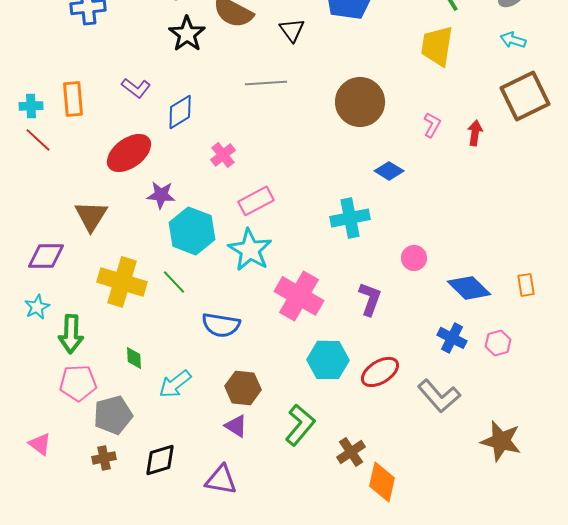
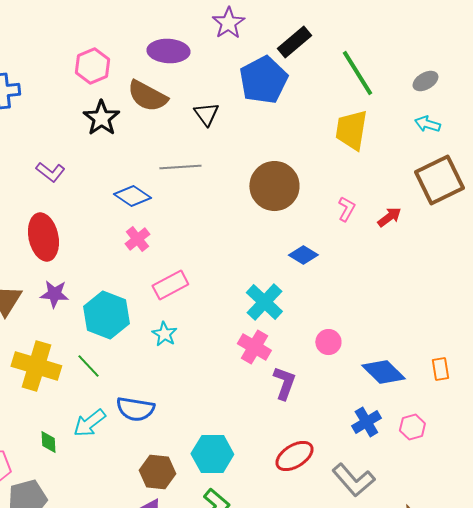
blue diamond: (180, 112) -> (132, 196), moved, turned 66
red arrow: (475, 133) -> (389, 217), turned 45
red ellipse: (129, 153) -> (43, 237), turned -66
purple star: (161, 195) -> (54, 294), moved
cyan cross: (350, 218) -> (264, 302), turned -36
cyan star: (250, 250) -> (164, 334), size x0.6
pink cross: (299, 296) -> (254, 347), moved, size x0.7
blue cross: (452, 338) -> (366, 422), turned 32
cyan hexagon: (328, 360) -> (212, 454), moved
cyan arrow: (175, 384) -> (89, 423), moved

